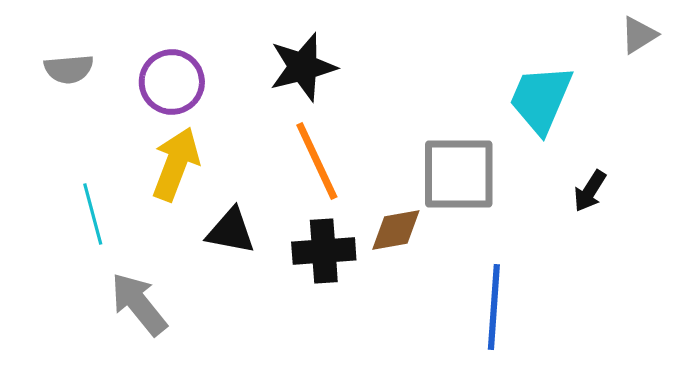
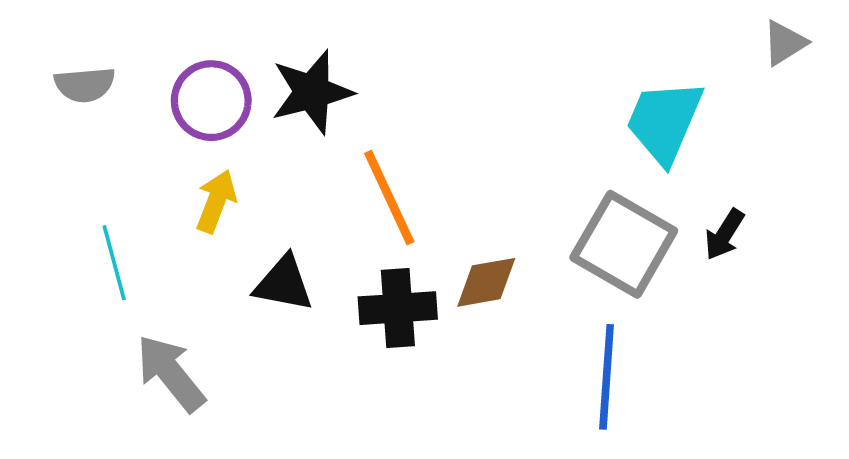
black star: (303, 67) -> (312, 92), moved
yellow arrow: (176, 164) -> (216, 201), size x0.7
gray square: (459, 174) -> (624, 244), moved, turned 30

